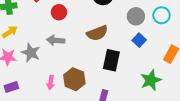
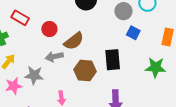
brown semicircle: (97, 33) -> (74, 41), moved
brown hexagon: (74, 79) -> (85, 71), moved
green star: (151, 80) -> (156, 68), turned -30

